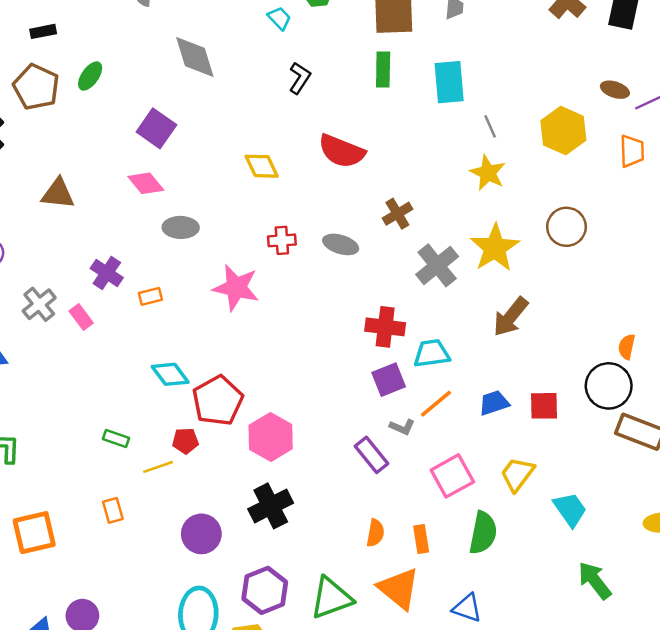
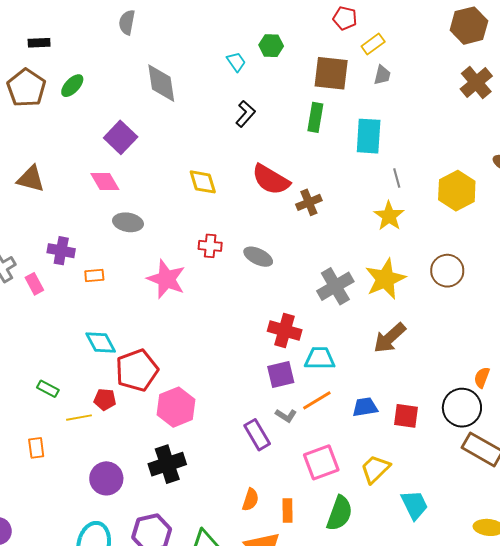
brown cross: (397, 214) -> (309, 202), moved
purple cross: (107, 273) -> (61, 251), turned -32

